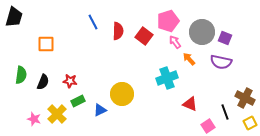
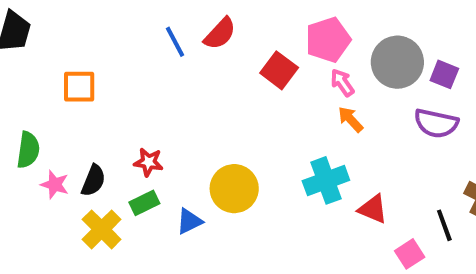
red semicircle: (118, 31) -> (220, 34), moved, turned 42
orange arrow: (189, 59) -> (350, 119), moved
cyan cross: (167, 78) -> (326, 180), moved
red star: (70, 81) -> (149, 162), moved
black semicircle: (43, 82) -> (93, 180), moved
pink star: (34, 119) -> (55, 185), moved

